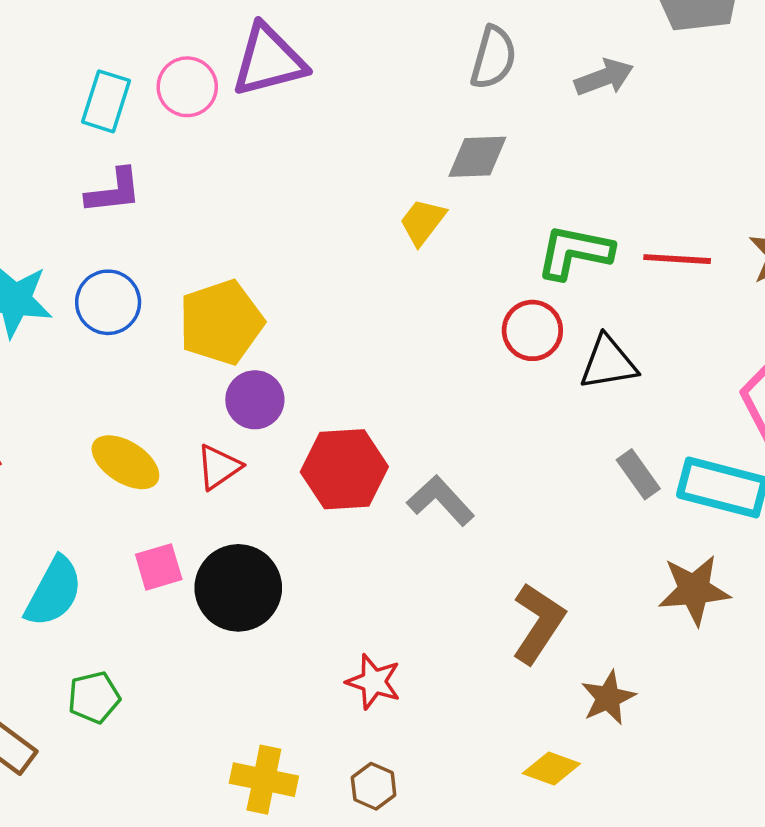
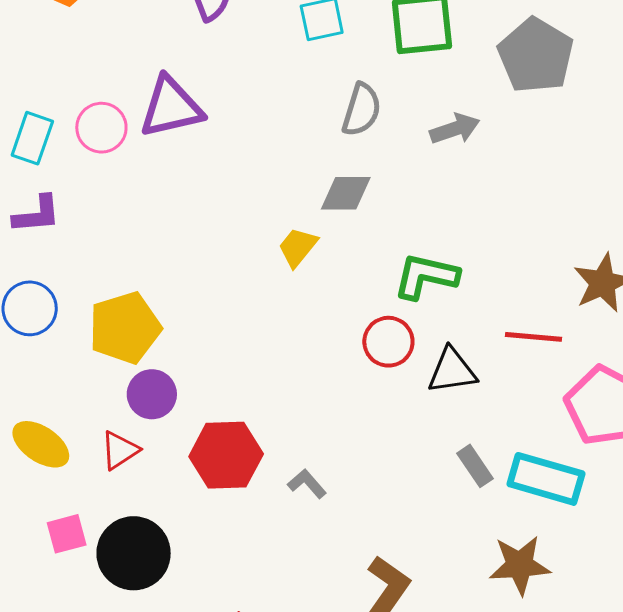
red line: (677, 259) -> (534, 337), moved
gray L-shape: (441, 500) -> (307, 484), size x0.7

